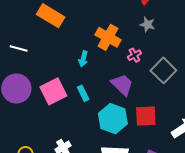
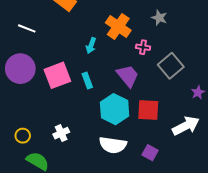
pink cross: (134, 55) -> (143, 47), turned 32

